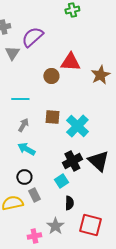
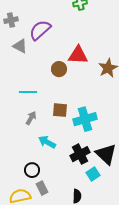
gray triangle: (12, 53) -> (20, 46), turned -35
cyan cross: (77, 126) -> (85, 119), turned 30
cyan arrow: (26, 149) -> (47, 142), moved
cyan square: (61, 181) -> (93, 174), moved

